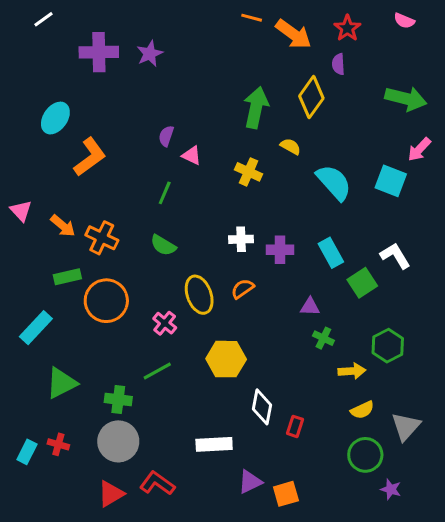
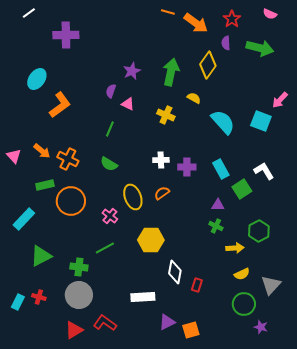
purple star: (150, 54) -> (132, 71), moved
green arrow: (406, 99) -> (260, 48), moved
pink triangle: (21, 211) -> (14, 156), moved
purple triangle: (310, 307) -> (218, 205), moved

